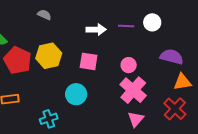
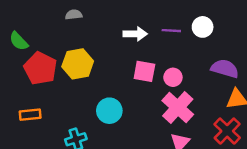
gray semicircle: (44, 15) -> (74, 15), turned -32
pink square: (89, 61) -> (144, 71), moved

